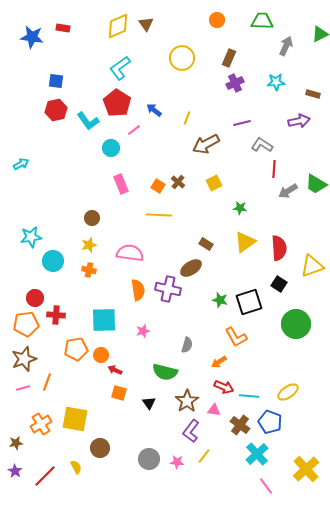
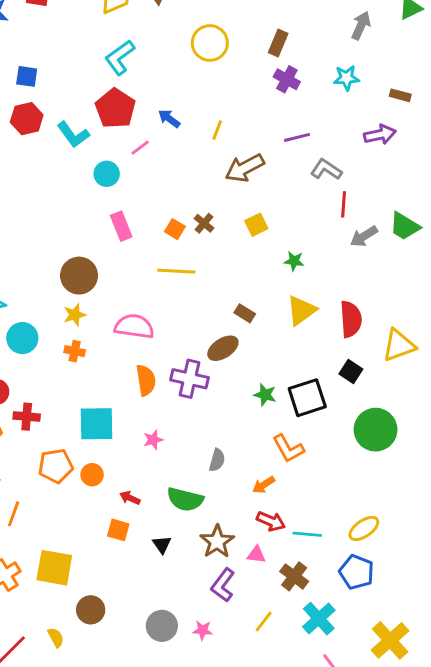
purple cross: (235, 83) -> (287, 79), turned -36
brown circle: (92, 218) -> (79, 276), size x1.6
red arrow: (115, 370) -> (130, 498), moved
blue pentagon: (270, 422) -> (357, 572), moved
yellow line: (204, 456) -> (264, 621), moved

